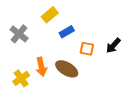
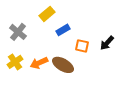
orange arrow: (41, 67) -> (39, 63), turned 78
yellow cross: (21, 78) -> (15, 62), moved

